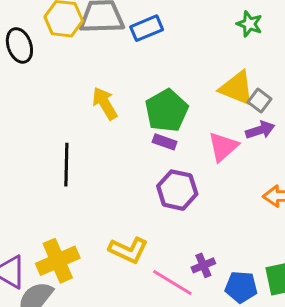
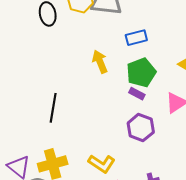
blue rectangle: (147, 28) -> (136, 38), moved
black line: (66, 165) -> (53, 108), moved

